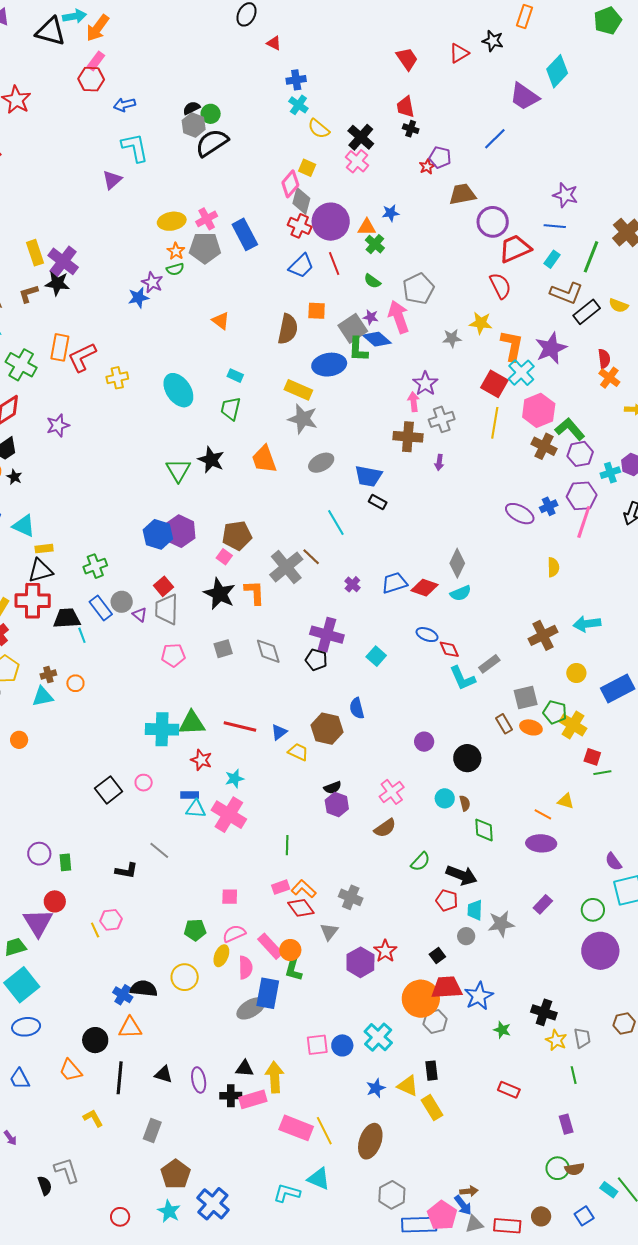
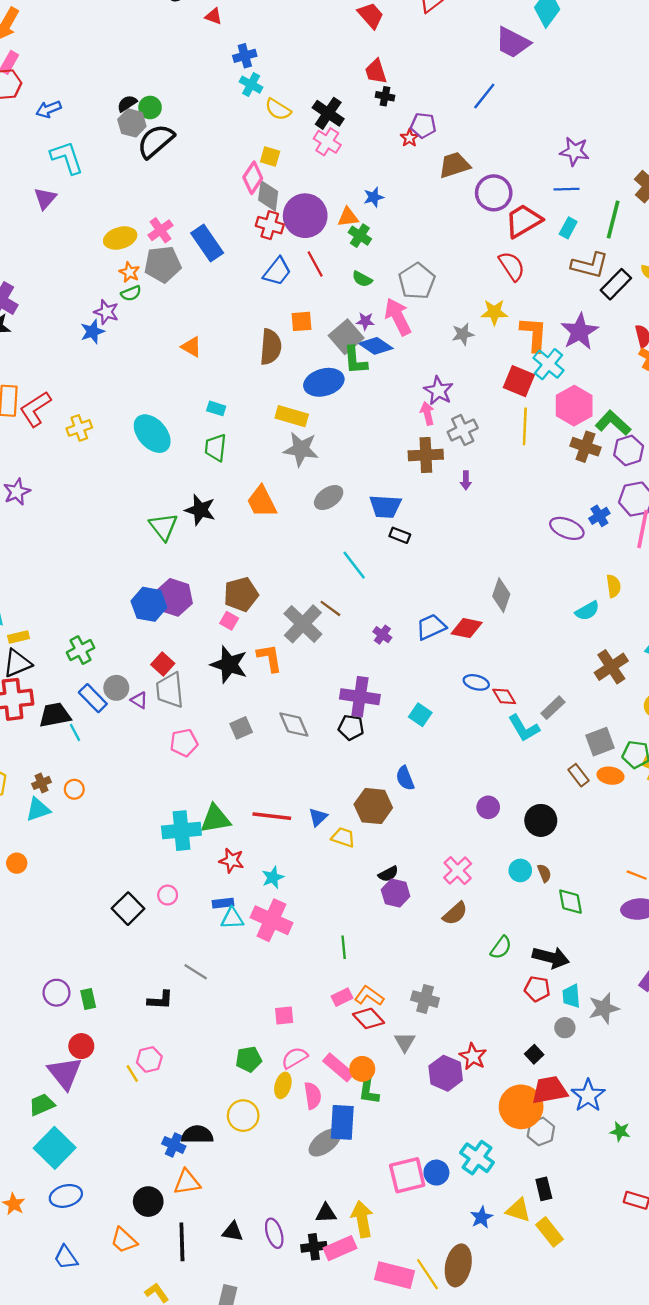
cyan semicircle: (461, 593) -> (587, 611), moved
pink square: (317, 1045) -> (407, 1175), size x1.4
brown ellipse: (370, 1141) -> (458, 1265), moved

